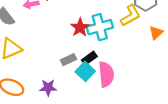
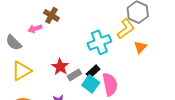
red star: (80, 28) -> (60, 67), moved
orange triangle: (156, 33) -> (140, 47), moved

